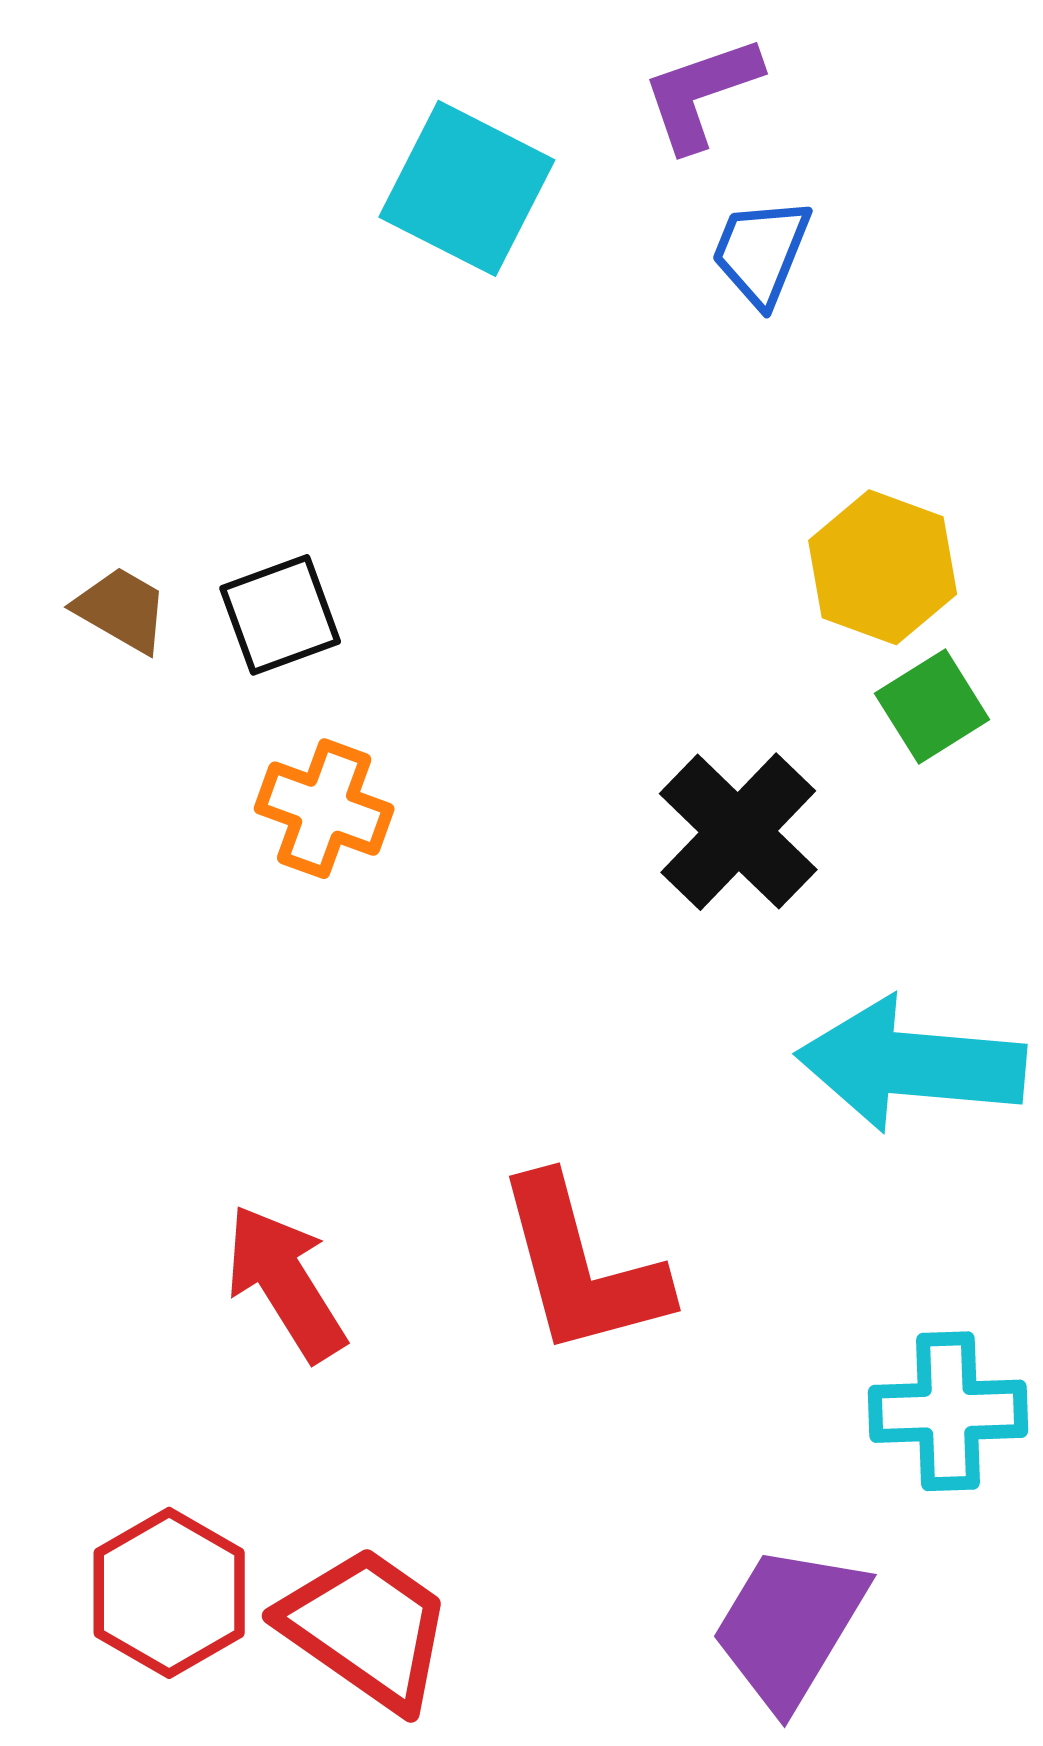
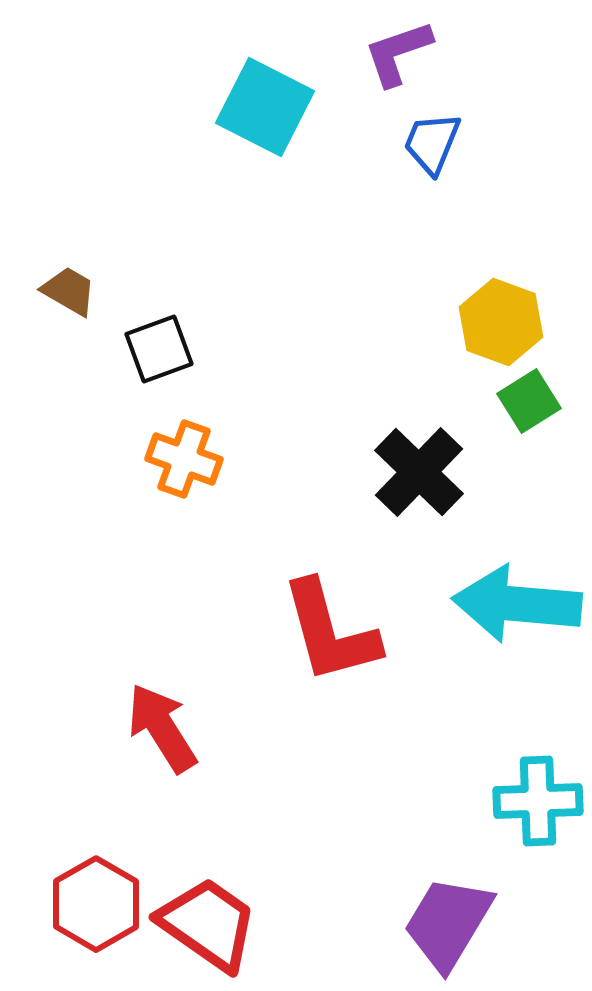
brown trapezoid: (122, 610) -> (69, 291), moved
red L-shape: (581, 1267) -> (330, 632), moved

